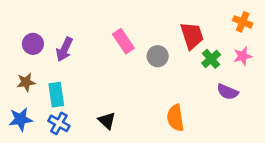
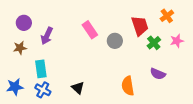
orange cross: (243, 22) -> (167, 16), moved, turned 32
purple circle: (33, 44) -> (24, 23), moved
brown star: (26, 82) -> (20, 48), moved
purple semicircle: (228, 92) -> (158, 74), moved

